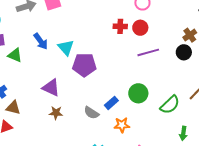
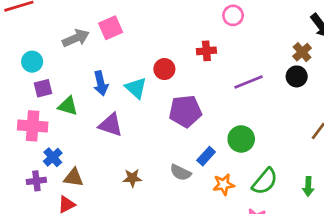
red circle: (140, 28) -> (164, 69), moved
blue arrow: (41, 41) -> (101, 83), turned 30
purple pentagon: (84, 65) -> (185, 111), moved
purple triangle: (51, 88) -> (111, 125), moved
green semicircle: (170, 105) -> (265, 181), moved

